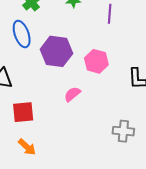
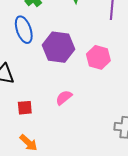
pink semicircle: (72, 94) -> (64, 98), moved
red square: (23, 112) -> (25, 108), size x0.7

